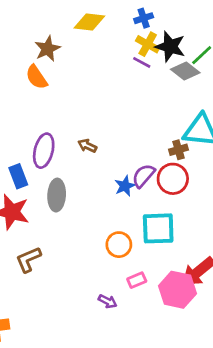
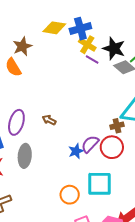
blue cross: (144, 18) -> (80, 29), moved, size x1.5
yellow cross: (148, 44) -> (87, 45), moved

